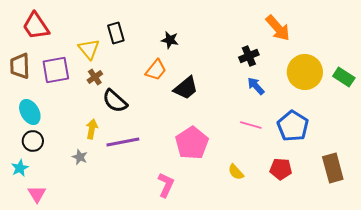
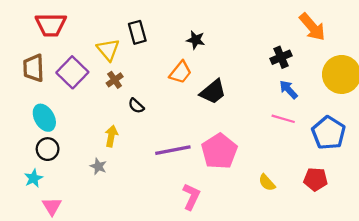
red trapezoid: (36, 26) -> (51, 25), turned -56
purple square: (56, 70) -> (72, 72), turned -36
black semicircle: (115, 101) -> (136, 106), size x0.6
pink line: (251, 125) -> (283, 119), moved
purple line: (123, 142) -> (173, 150), moved

